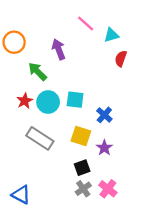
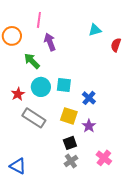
pink line: (86, 23) -> (39, 20), moved, turned 56
red semicircle: (121, 59) -> (116, 45), moved
red star: (25, 101) -> (18, 94), moved
pink cross: (108, 189) -> (104, 158), moved

